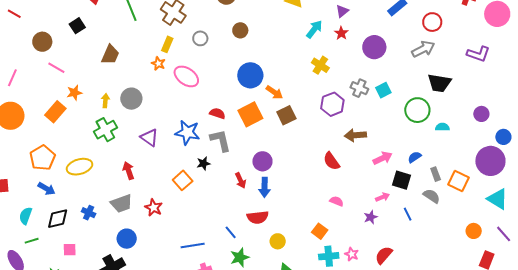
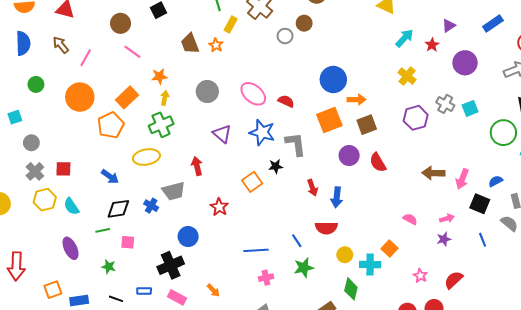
purple triangle: (342, 11) -> (449, 26), moved
brown circle: (240, 30) -> (304, 23), moved
yellow rectangle: (167, 44) -> (231, 24), moved
brown trapezoid: (110, 55) -> (190, 44), turned 130
orange star: (158, 64) -> (216, 45), moved
pink ellipse: (186, 76) -> (253, 94), moved
orange arrow: (274, 92) -> (357, 100), turned -42
orange star: (74, 93) -> (159, 76), moved
yellow arrow: (105, 101) -> (165, 98), moved
red semicircle: (217, 113) -> (286, 101), moved
green cross: (105, 130) -> (161, 125), moved
brown arrow: (355, 135) -> (433, 173), moved
orange pentagon: (42, 158) -> (111, 125), moved
pink arrow: (382, 158) -> (462, 179), turned 132
purple circle: (262, 161) -> (349, 156), moved
red semicircle: (331, 161) -> (378, 162), moved
pink arrow: (383, 197) -> (447, 218), moved
gray trapezoid: (122, 204) -> (174, 191), moved
cyan semicircle: (26, 216) -> (71, 206), moved, turned -60
green line: (32, 241) -> (103, 230), moved
cyan cross: (329, 256) -> (370, 265), moved

